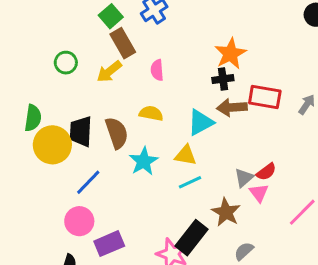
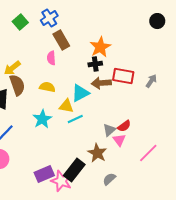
brown rectangle: (123, 43) -> (61, 40), moved
yellow arrow: (109, 72) -> (12, 68), moved
brown semicircle: (117, 133) -> (17, 85), moved
yellow triangle: (186, 155) -> (66, 106), moved
cyan line: (190, 182) -> (75, 119), moved
purple rectangle: (109, 244) -> (44, 174), moved

